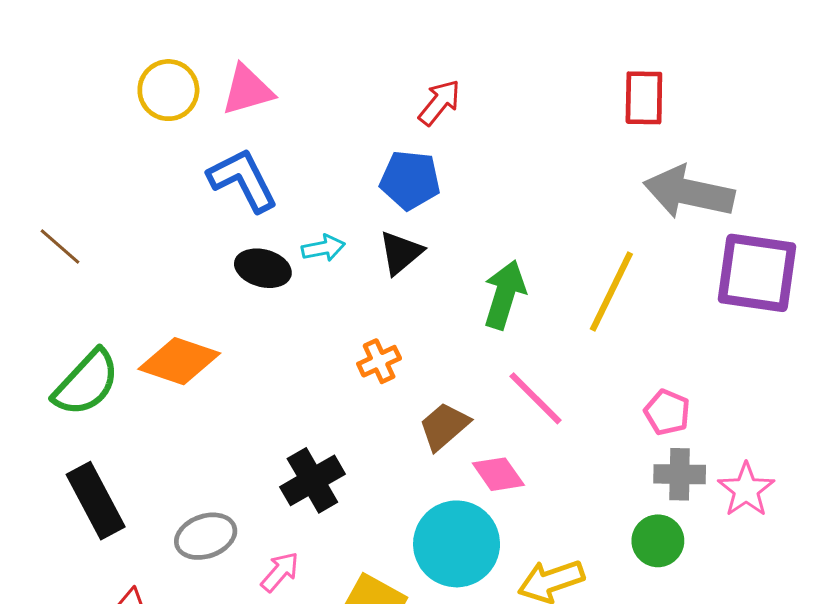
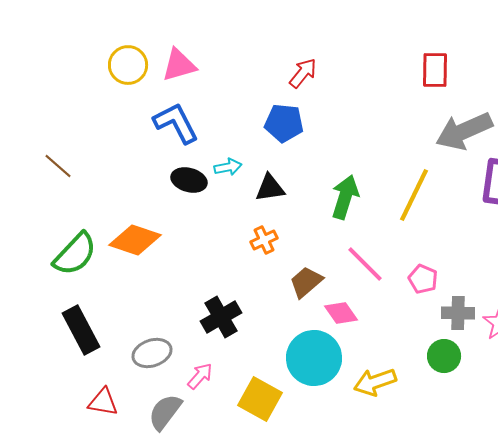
gray arrow: (689, 192) -> (464, 131), turned -36
black triangle: (401, 253) -> (270, 188), moved, turned 32
pink pentagon: (667, 412) -> (423, 279), moved

